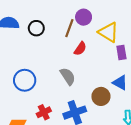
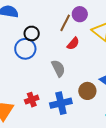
black circle: (36, 28) -> (32, 33), moved
blue circle: (25, 80) -> (25, 49), moved

